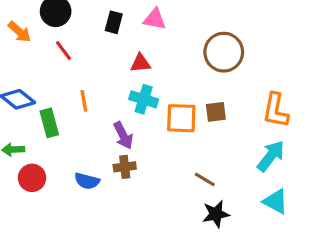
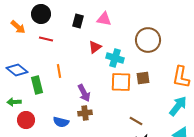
red line: (63, 51) -> (46, 39), turned -40
red triangle: (140, 63) -> (95, 47), turned -32
cyan cross: (144, 99) -> (115, 58), moved

